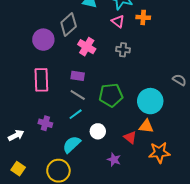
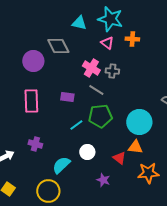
gray diamond: (69, 24) -> (58, 46), turned -75
pink cross: (87, 47) -> (91, 68), moved
gray line: (78, 95) -> (96, 90), moved
cyan line: (76, 114) -> (76, 125), moved

